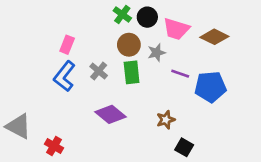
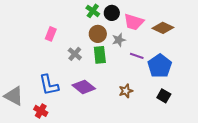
blue L-shape: (64, 76) -> (49, 85), moved, turned -50
blue pentagon: (210, 87) -> (160, 66), turned -30
black square: (184, 147) -> (164, 96), moved

